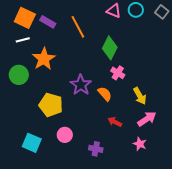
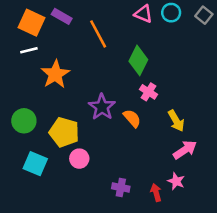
purple rectangle: (48, 22) -> (62, 16), moved
green circle: (19, 75) -> (24, 121), moved
red arrow: (115, 122) -> (156, 193), moved, turned 48
pink circle: (65, 135) -> (79, 159), moved
cyan square: (32, 143) -> (35, 164), moved

